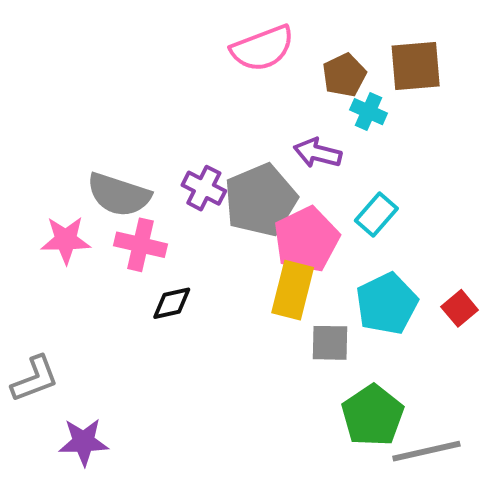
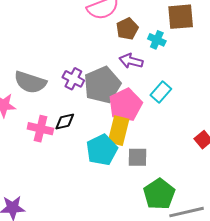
brown pentagon: (344, 75) -> (127, 29), moved
pink cross: (141, 245) -> (40, 129), moved
black diamond: (172, 303) -> (65, 122), moved
cyan pentagon: (387, 304) -> (102, 150), moved

